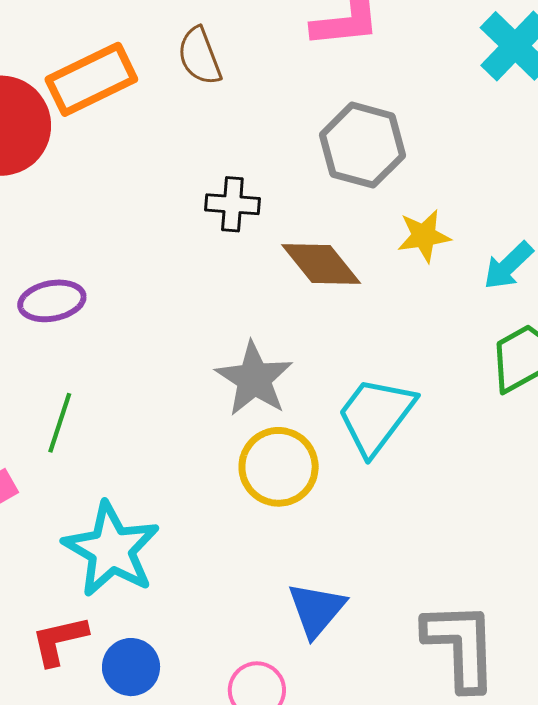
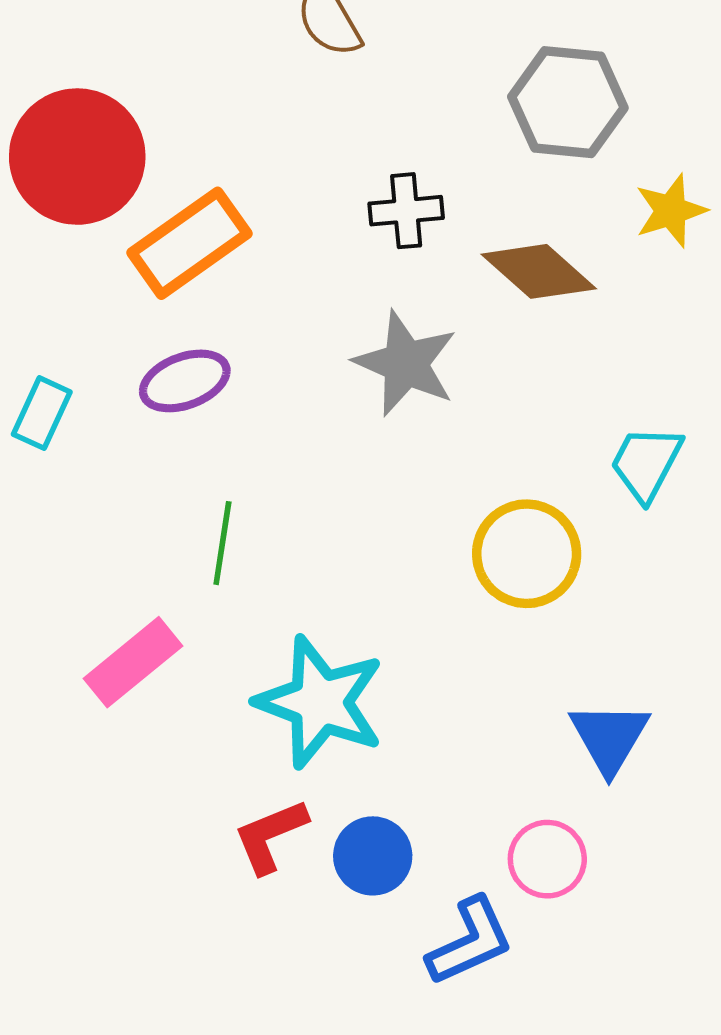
orange rectangle: (91, 79) -> (189, 243), moved
gray star: (254, 379) -> (406, 363), moved
cyan trapezoid: (376, 416) -> (646, 463), size x0.7

